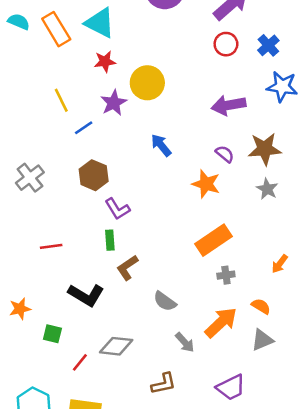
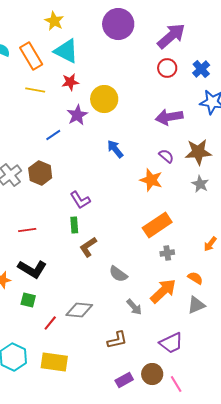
yellow line: (61, 100) -> (35, 90), moved, turned -54
brown hexagon: (94, 175) -> (40, 173), moved
black L-shape: (86, 295) -> (32, 269), moved

